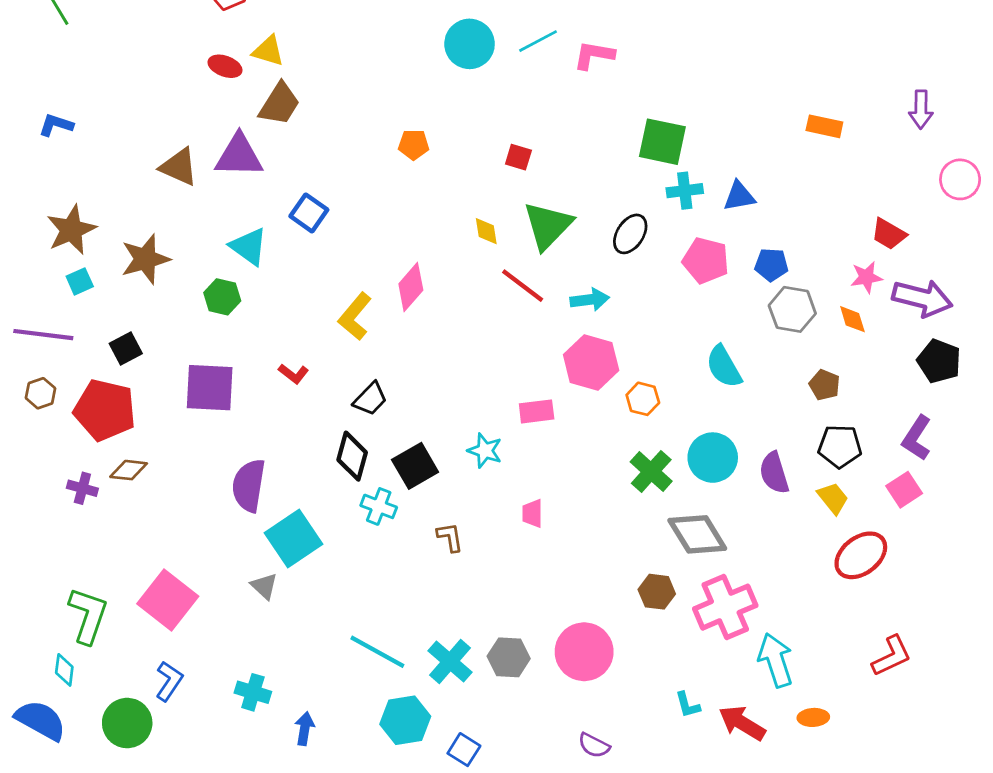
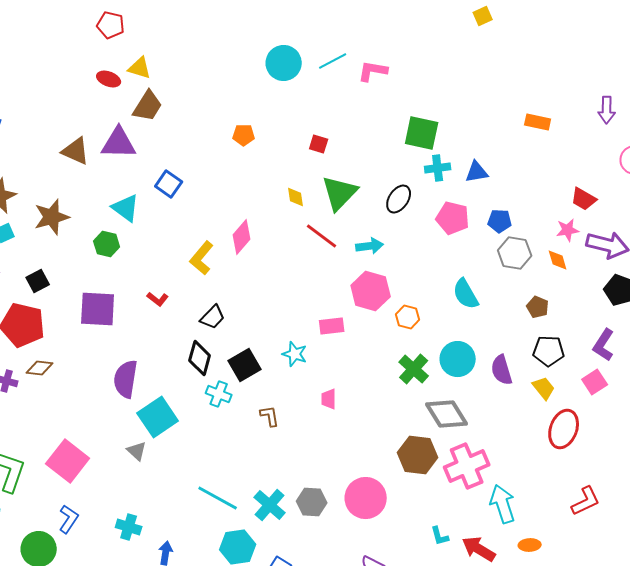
red ellipse: (861, 555) -> (564, 429), turned -33
brown hexagon: (657, 592) -> (418, 455), size x1.5

